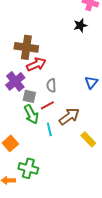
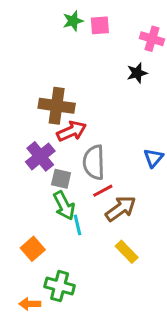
gray semicircle: (51, 85) -> (94, 162), size x1.6
red line: (47, 105) -> (103, 191), moved
cyan line: (49, 129) -> (77, 225), moved
yellow rectangle: (88, 139) -> (127, 252), moved

